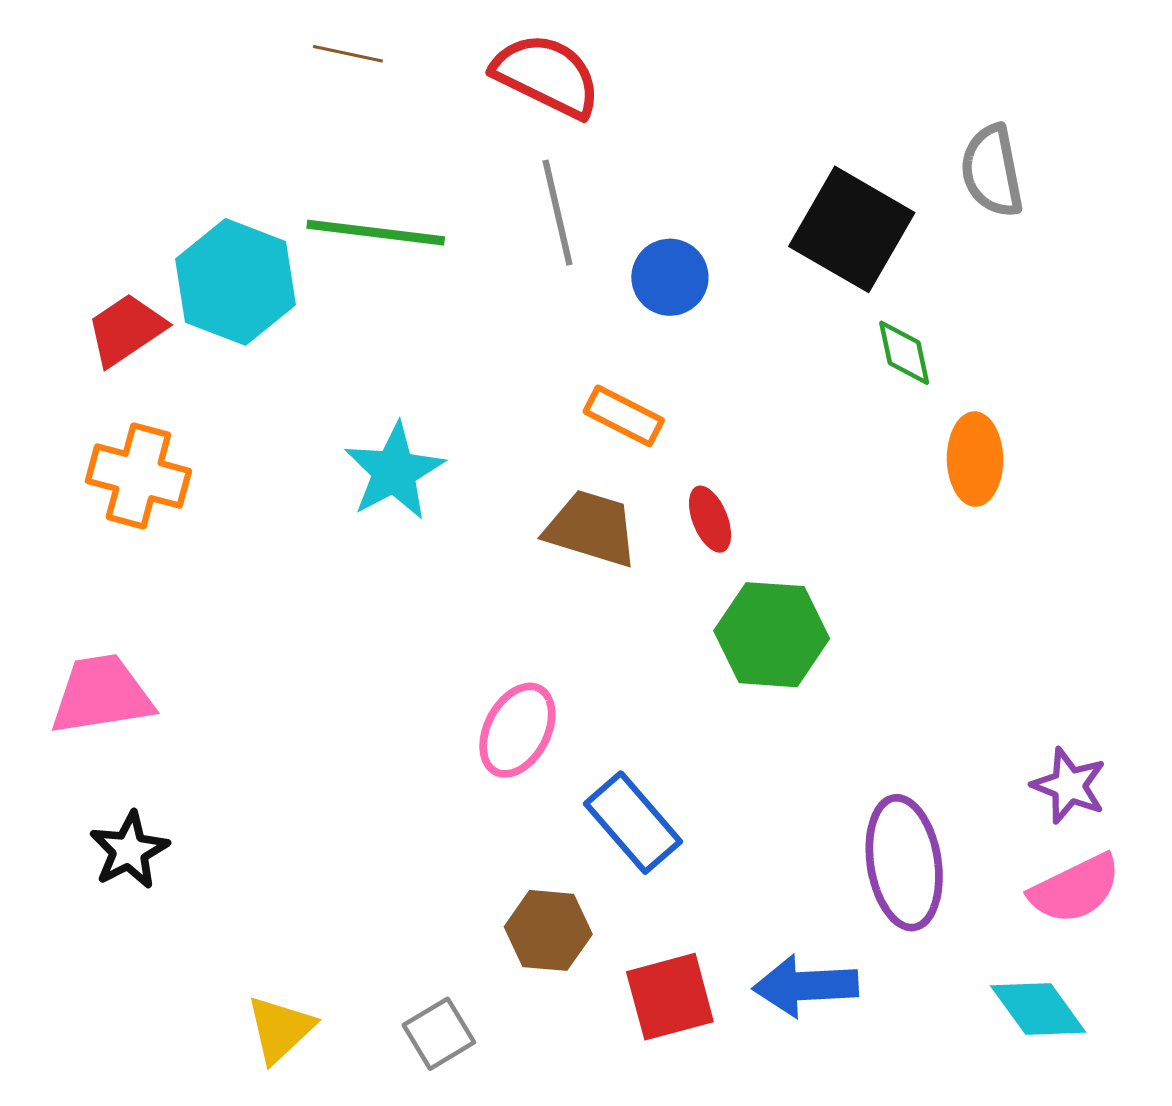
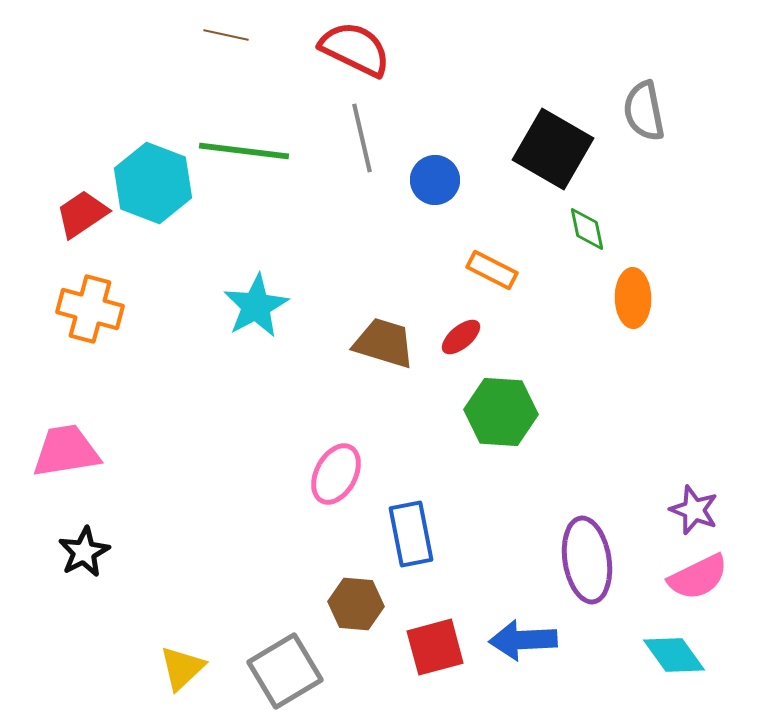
orange rectangle: (624, 416) -> (492, 270), moved
red ellipse: (710, 519) -> (461, 337), turned 72
blue rectangle: (633, 823) -> (411, 534), turned 30
gray square: (439, 1034) -> (285, 671), size x1.6

